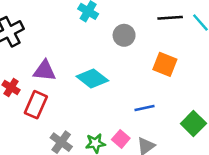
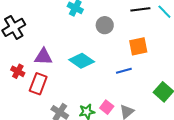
orange square: (165, 64) -> (138, 46), turned -30
blue line: (145, 108) -> (124, 71), moved

